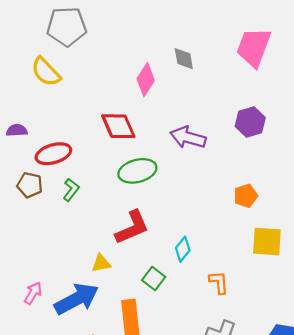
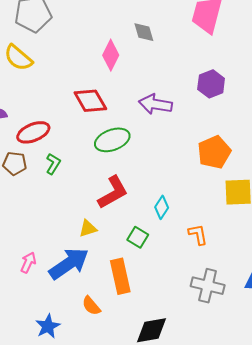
orange pentagon: (246, 196) -> (214, 152), size x1.5

